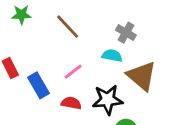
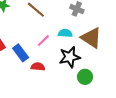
cyan semicircle: (112, 56) -> (65, 33), moved
red semicircle: (71, 103) -> (38, 67), moved

